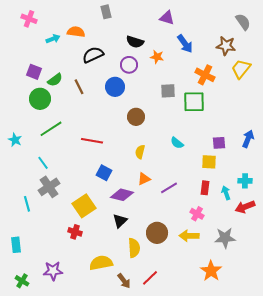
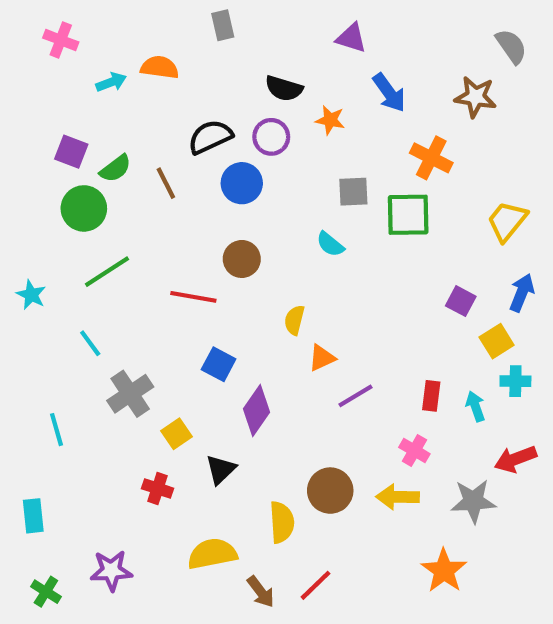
black semicircle: (93, 55) -> (210, 137), moved
yellow trapezoid: (241, 69) -> (507, 221), moved
brown circle: (136, 117) -> (242, 259), moved
cyan semicircle: (177, 143) -> (330, 244), moved
purple square: (219, 143) -> (461, 301), turned 32
yellow square: (209, 162) -> (497, 341), moved, turned -35
orange triangle: (144, 179) -> (322, 358), moved
gray cross: (49, 187) -> (130, 394), moved
purple diamond: (122, 195) -> (256, 411), turned -70
yellow square: (84, 206) -> (176, 434), size x0.6
red arrow: (245, 207) -> (515, 459), moved
black triangle: (120, 221) -> (221, 470), moved

